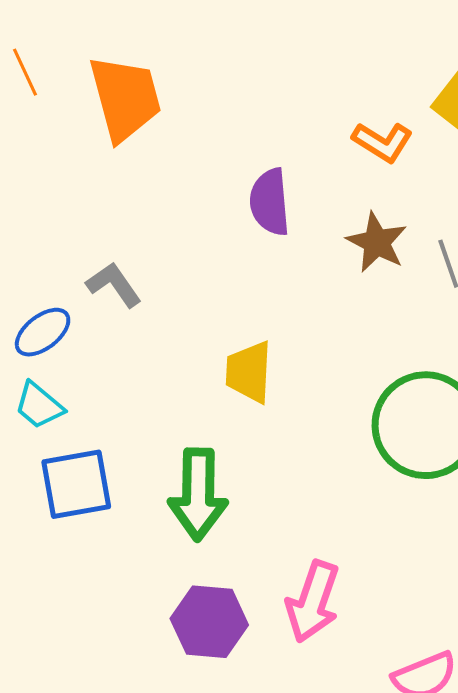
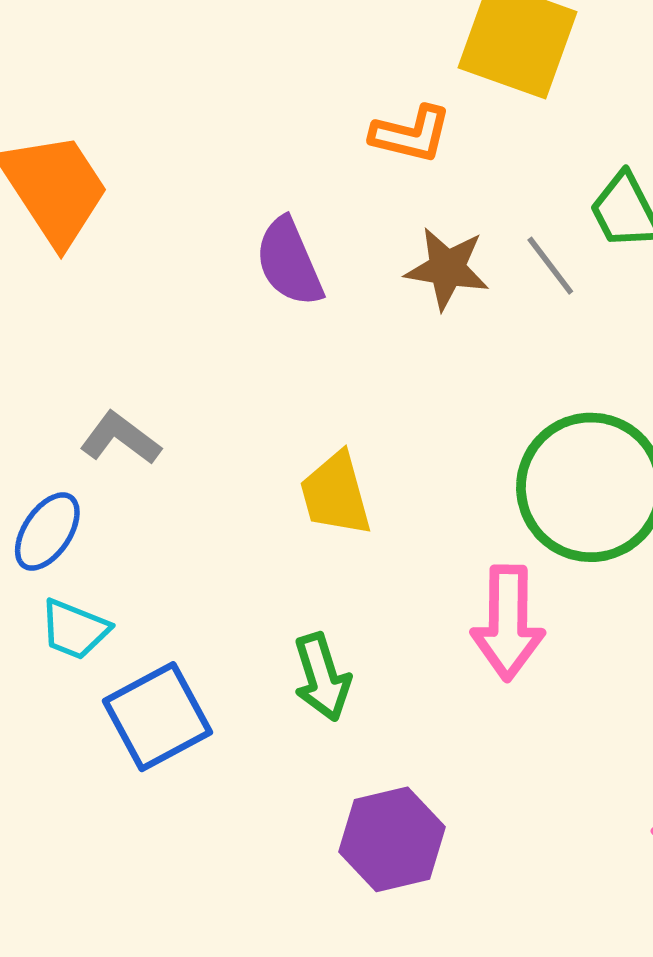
green arrow: (198, 494) -> (322, 677), size x0.7
pink arrow: (313, 602) -> (508, 623), moved

